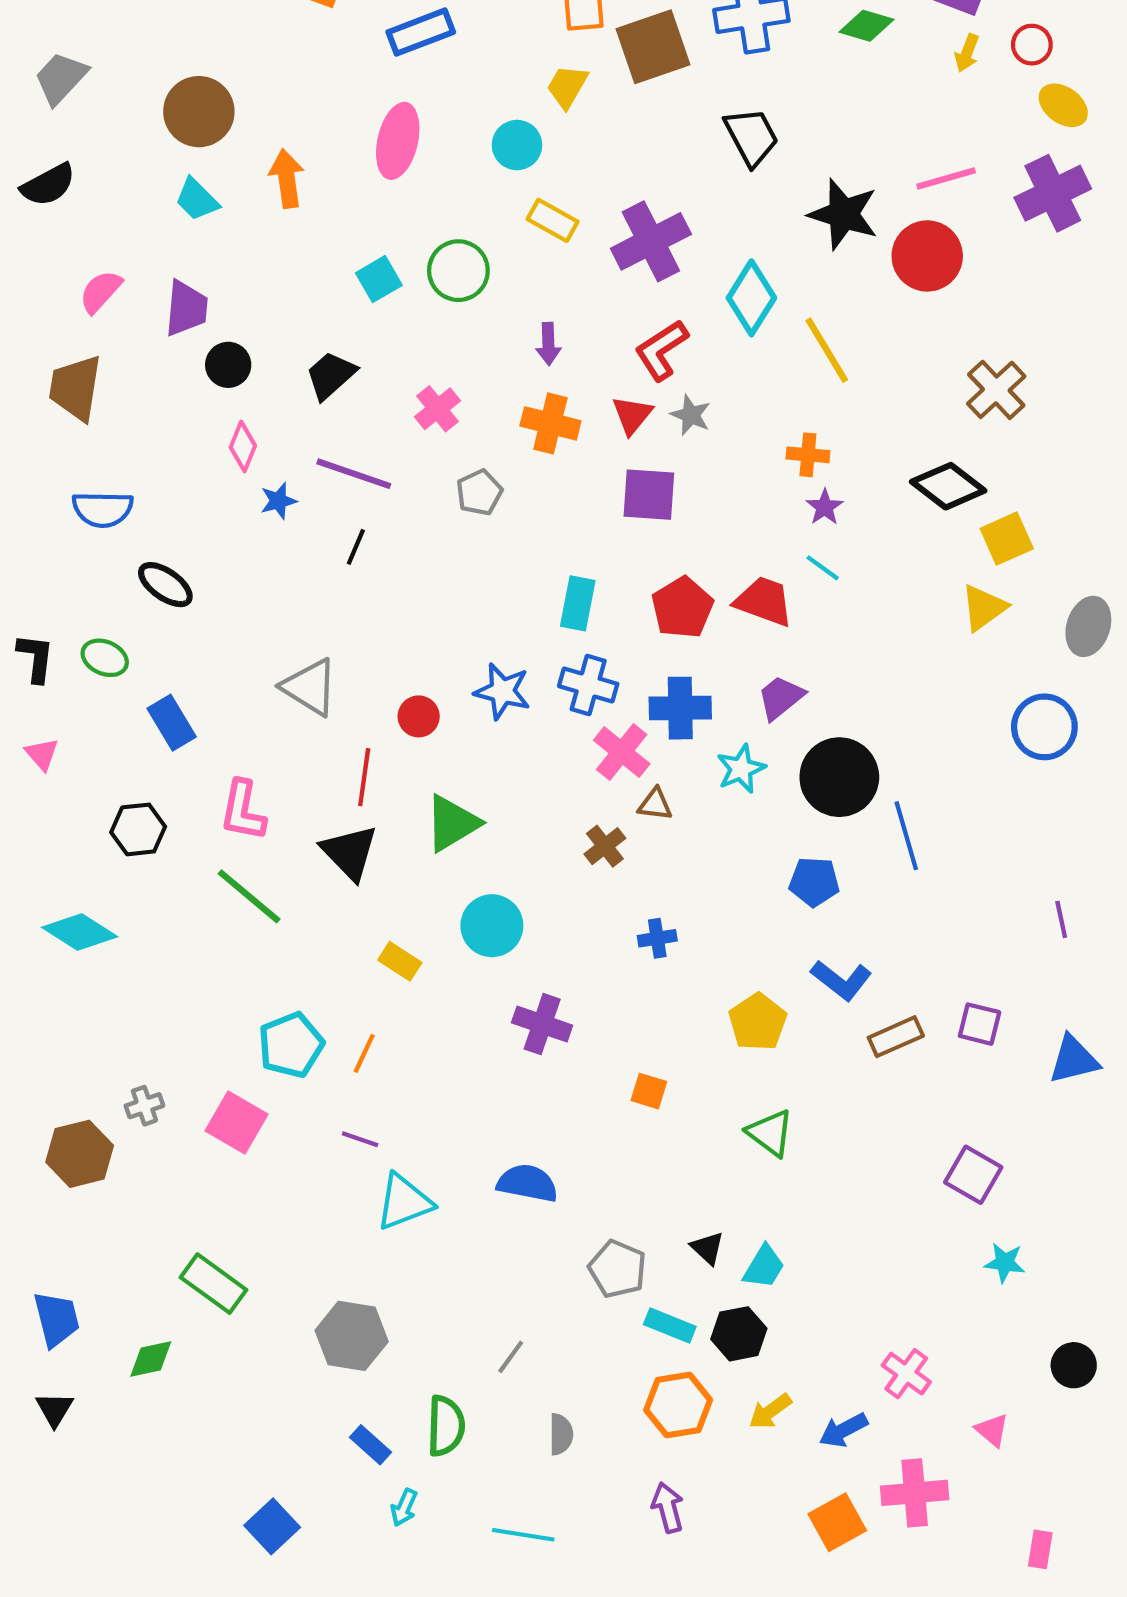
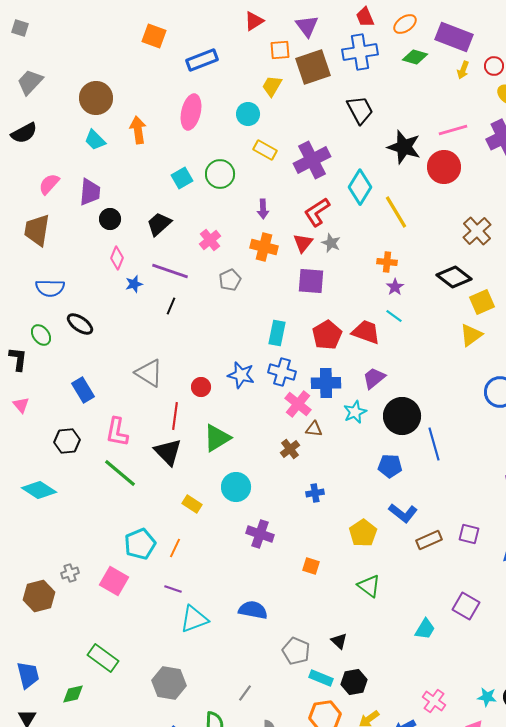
green ellipse: (105, 658) -> (41, 335), moved, turned 30
cyan star: (1005, 1263) -> (487, 697), moved
cyan trapezoid: (764, 1267) -> (425, 629), moved

